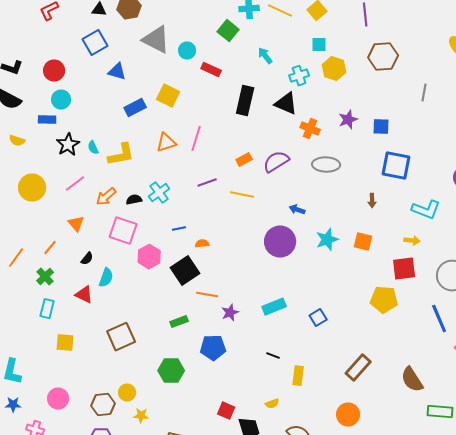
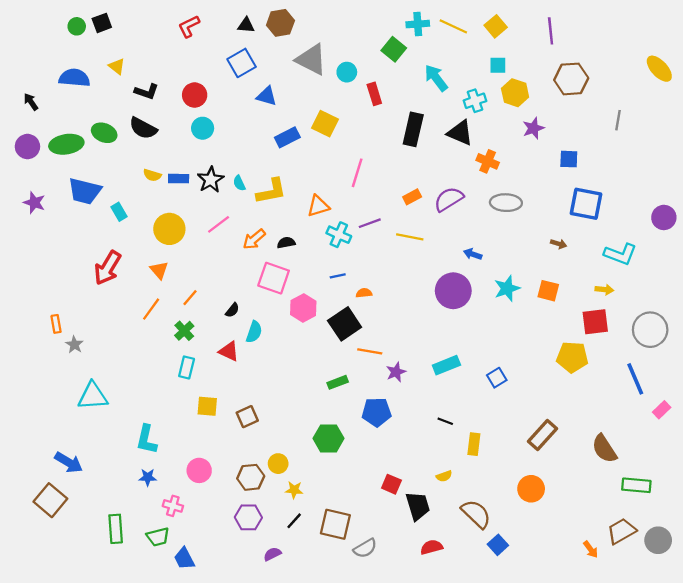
cyan arrow: (265, 56) -> (436, 78), size x1.4
red rectangle: (211, 70) -> (374, 94), turned 48
blue rectangle: (47, 120) -> (179, 179), moved
purple star: (348, 120) -> (533, 128), moved
orange triangle: (166, 143) -> (318, 206), moved
cyan cross: (159, 193) -> (339, 235), moved, turned -30
brown arrow: (372, 201) -> (559, 244), turned -72
orange triangle: (76, 224) -> (159, 270), moved
brown square: (121, 337) -> (247, 417), moved, size x0.7

